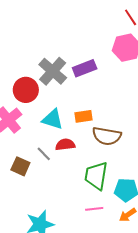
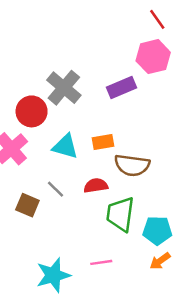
purple rectangle: (85, 68) -> (122, 88), moved
red semicircle: (65, 145) -> (96, 186), moved
pink line: (94, 209) -> (101, 262), moved

